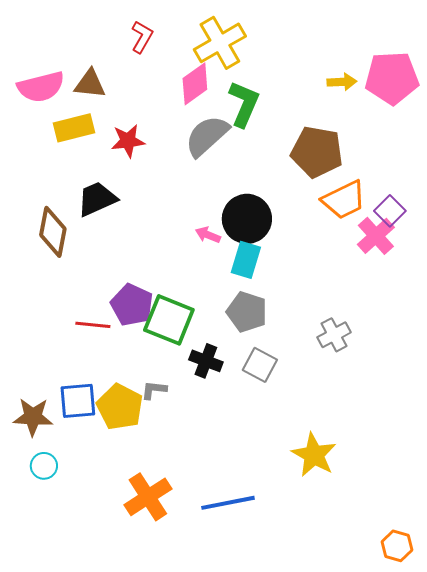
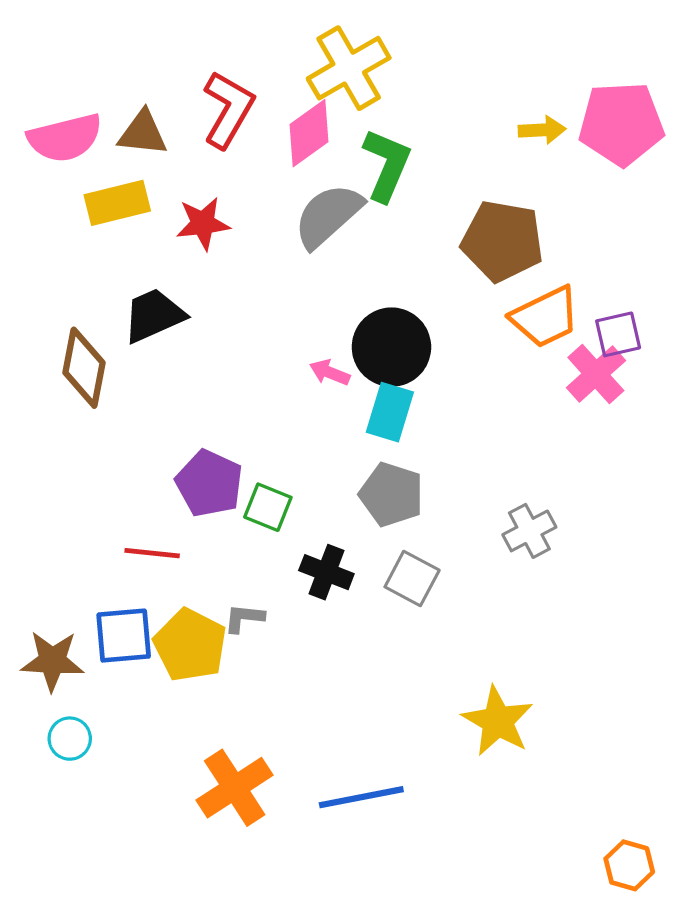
red L-shape: (142, 37) -> (228, 109), moved, size x1.5
purple square: (390, 211) -> (618, 334), turned 32
green square: (169, 320) -> (268, 507), size x0.6
red line: (93, 325) -> (152, 553), moved

